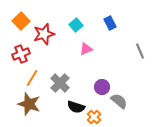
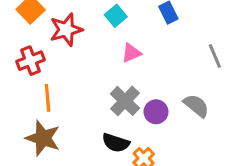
orange line: (32, 78) -> (48, 98), turned -36
gray cross: (60, 83) -> (125, 101), moved
gray semicircle: (119, 101) -> (196, 106), moved

